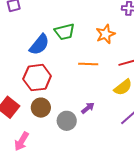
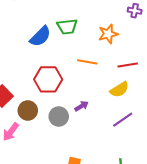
red hexagon: (37, 78) -> (48, 79), moved
brown circle: (41, 108) -> (28, 111), moved

